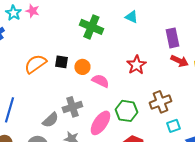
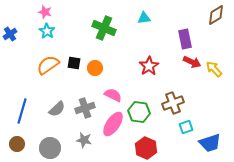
cyan star: (13, 13) -> (47, 31), moved
cyan triangle: (131, 17) -> (144, 18), turned -32
pink semicircle: (100, 81) -> (113, 95), moved
gray semicircle: (50, 120) -> (57, 109), moved

